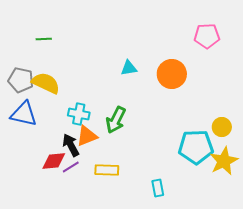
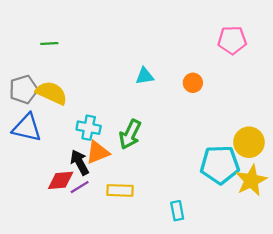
orange circle: (172, 74) -> (193, 83), size x0.6
gray pentagon: (21, 80) -> (24, 90), turned -30
yellow circle: (222, 127) -> (249, 142), size x1.4

